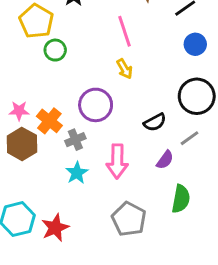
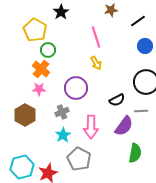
pink star: (19, 111) -> (39, 89), moved
orange cross: (49, 121) -> (41, 69), moved
gray line: (189, 138) -> (141, 111), turned 32
purple semicircle: (165, 160) -> (124, 126), size x1.5
gray pentagon: (129, 219) -> (79, 159), moved

